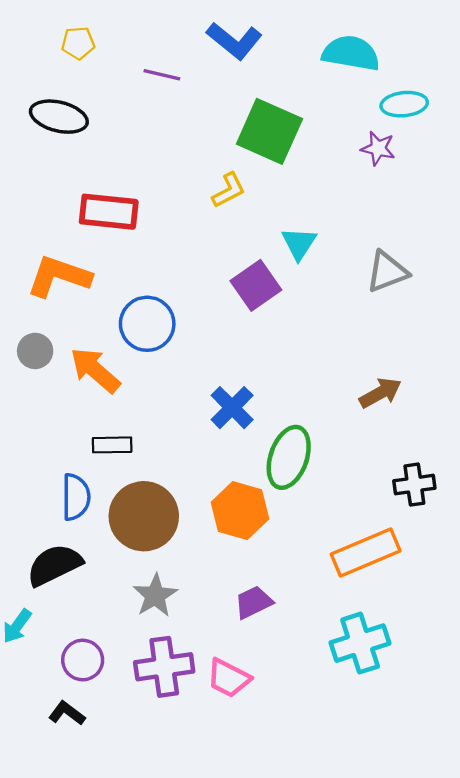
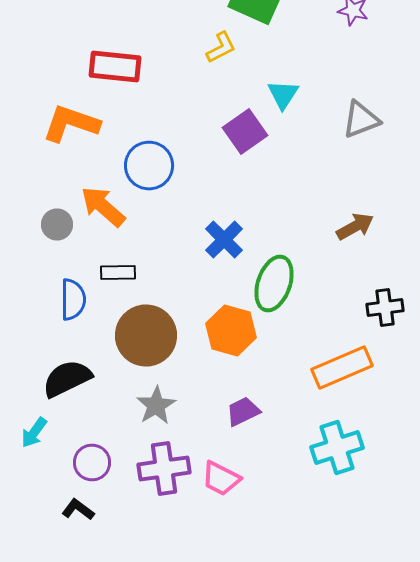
gray circle: (35, 351) -> (57, 224), moved
blue semicircle: (76, 497) -> (73, 300), moved

